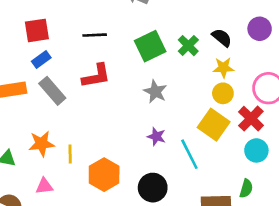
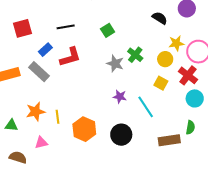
green square: (150, 46) -> (108, 30), size x0.6
green cross: (188, 46) -> (135, 55), moved
blue rectangle: (41, 60) -> (45, 50), moved
yellow star: (223, 68) -> (176, 43), moved
yellow square: (214, 125) -> (161, 83), size x0.6

